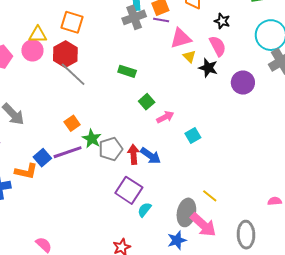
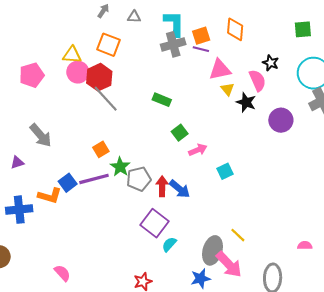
black star: (222, 21) -> (271, 63), moved
pink circle: (32, 50) -> (78, 72), moved

